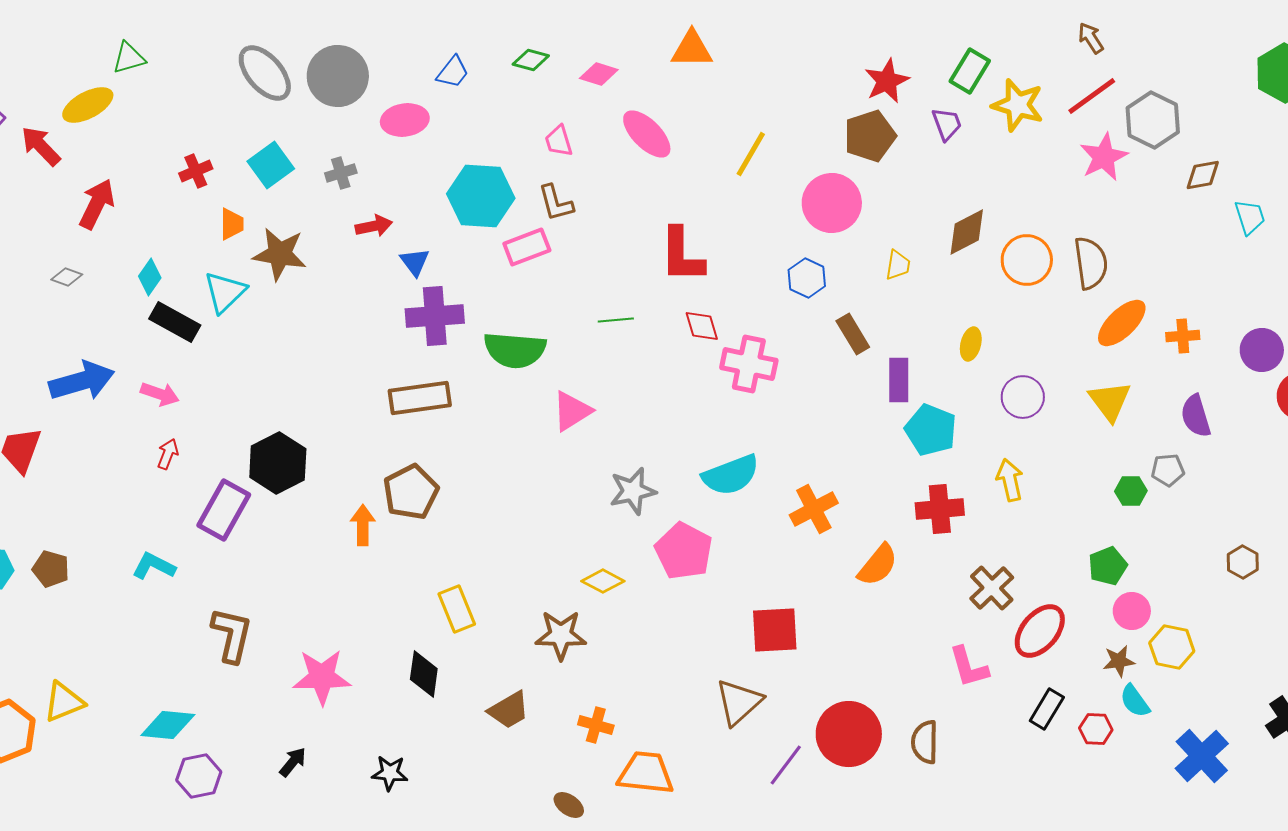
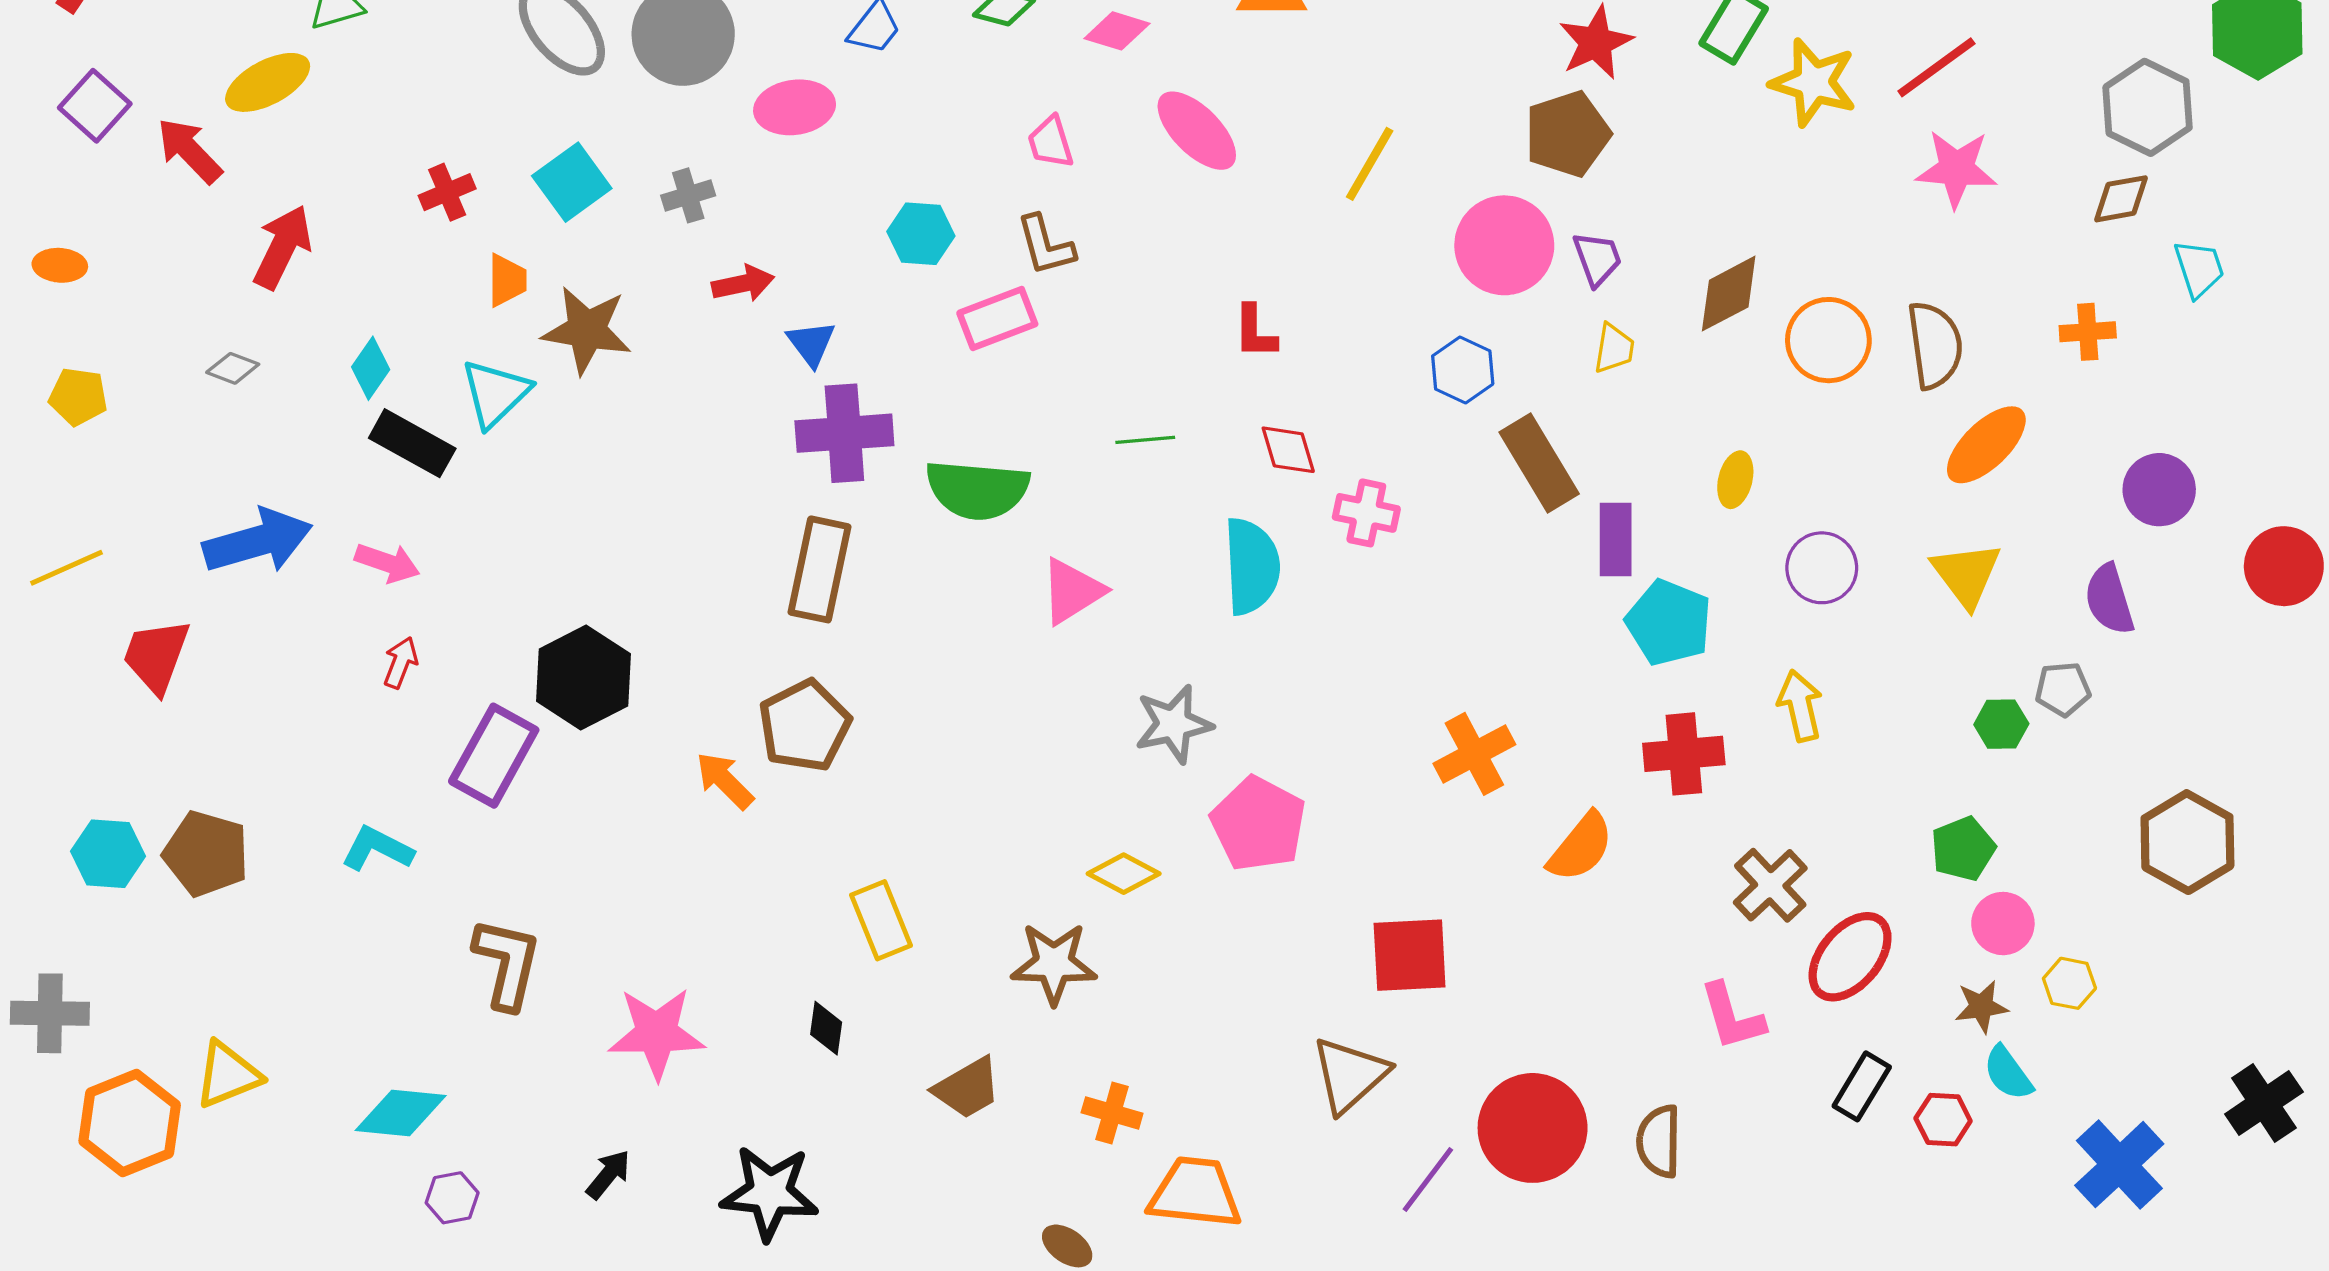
gray hexagon: (1153, 120) -> (2148, 107), moved
purple trapezoid: (947, 124) -> (1597, 259), moved
pink star: (1104, 157) -> (1956, 169), turned 30
cyan hexagon: (481, 196) -> (921, 234), size x0.6
red L-shape: (682, 255) -> (1255, 332), size x0.6
brown rectangle: (853, 334) -> (1539, 463), size x1.4
orange cross: (1183, 336) -> (2088, 332), moved
purple circle: (1262, 350) -> (2159, 490), moved
pink cross: (749, 364) -> (1366, 513), size x0.7
brown rectangle: (420, 398) -> (819, 569), turned -70
cyan semicircle: (731, 475) -> (1252, 566), moved, turned -72
orange arrow: (363, 525) -> (725, 781), turned -45
brown hexagon: (1243, 562) -> (2187, 842), size x1.8
brown pentagon: (51, 569) -> (206, 854), size x1.4
yellow hexagon: (1172, 647) -> (2069, 983), size x0.7
black diamond: (424, 674) -> (826, 1028), size x0.7
black star: (390, 773) -> (770, 1193), size x1.6
purple hexagon: (199, 776) -> (452, 1198), size x0.7

